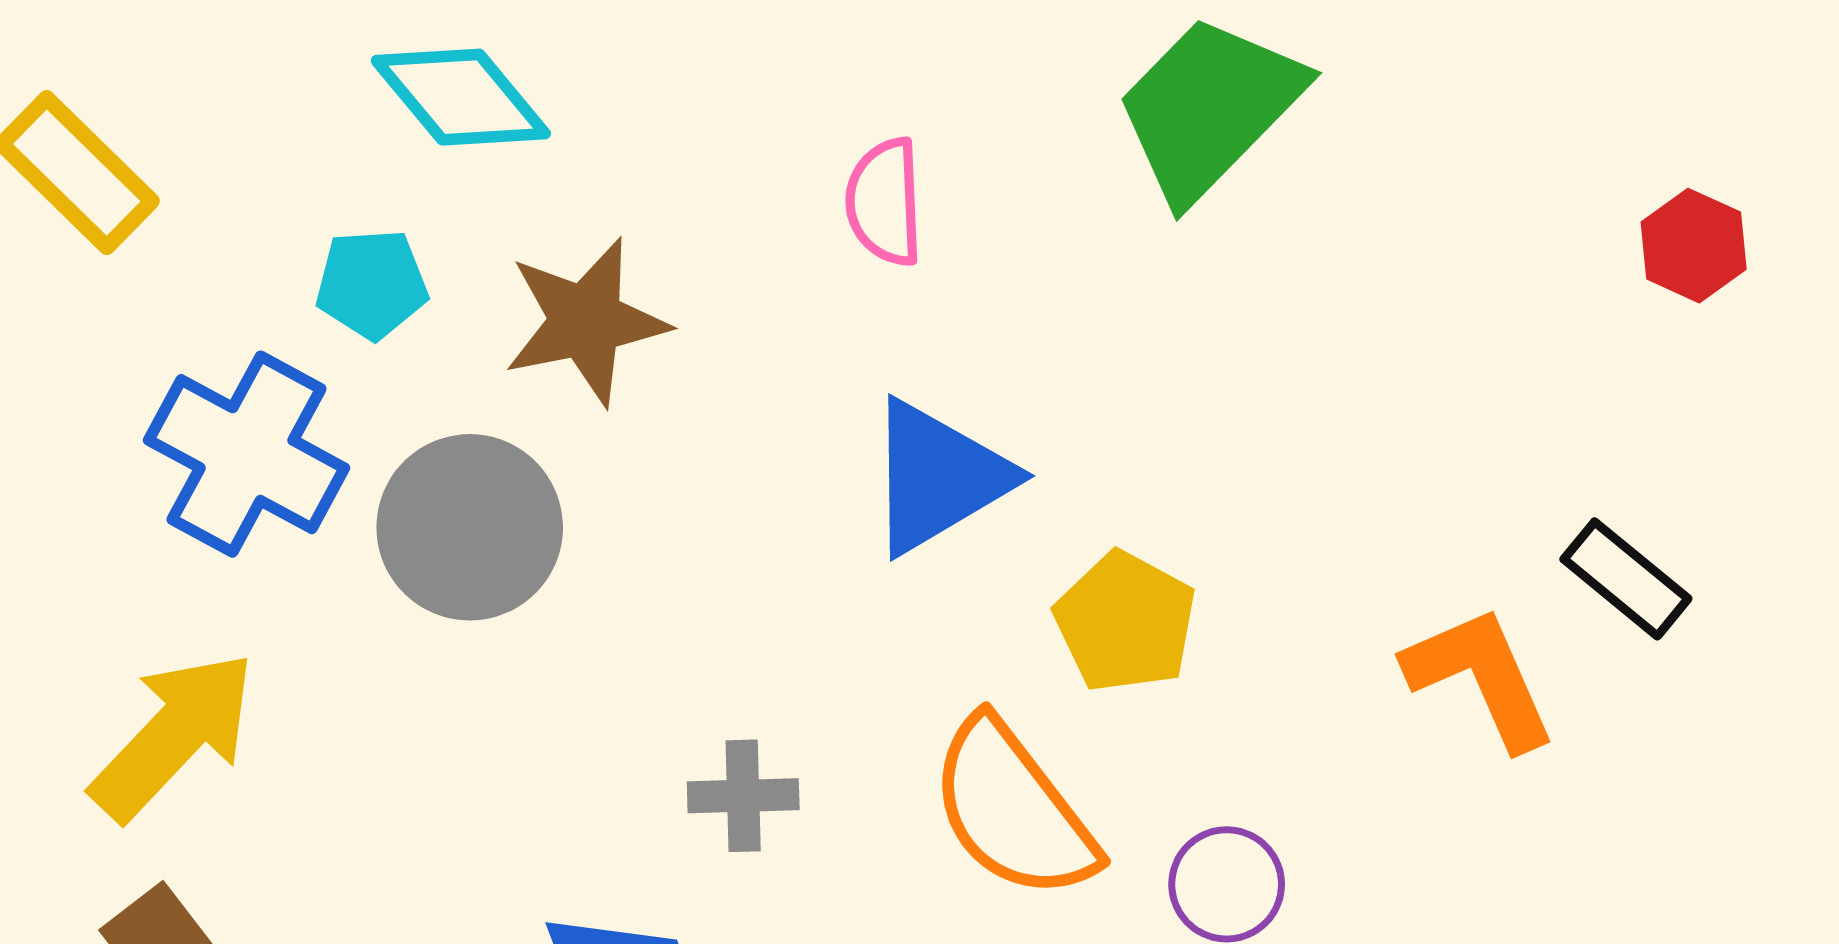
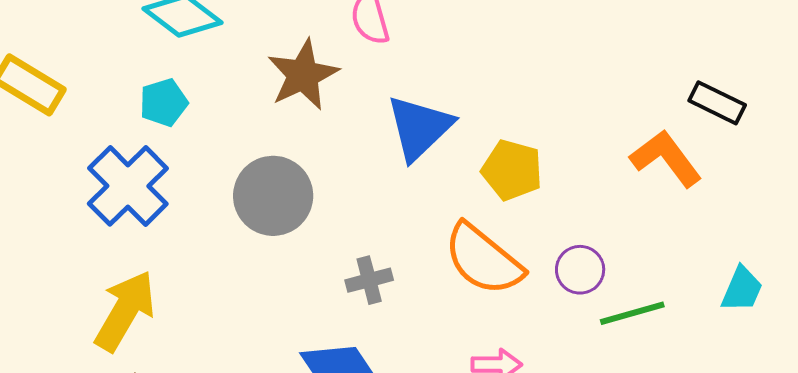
brown star: (586, 321) -> (303, 75), moved
blue cross: (247, 454) -> (128, 186), turned 30
gray circle: (470, 527) -> (273, 196), moved

